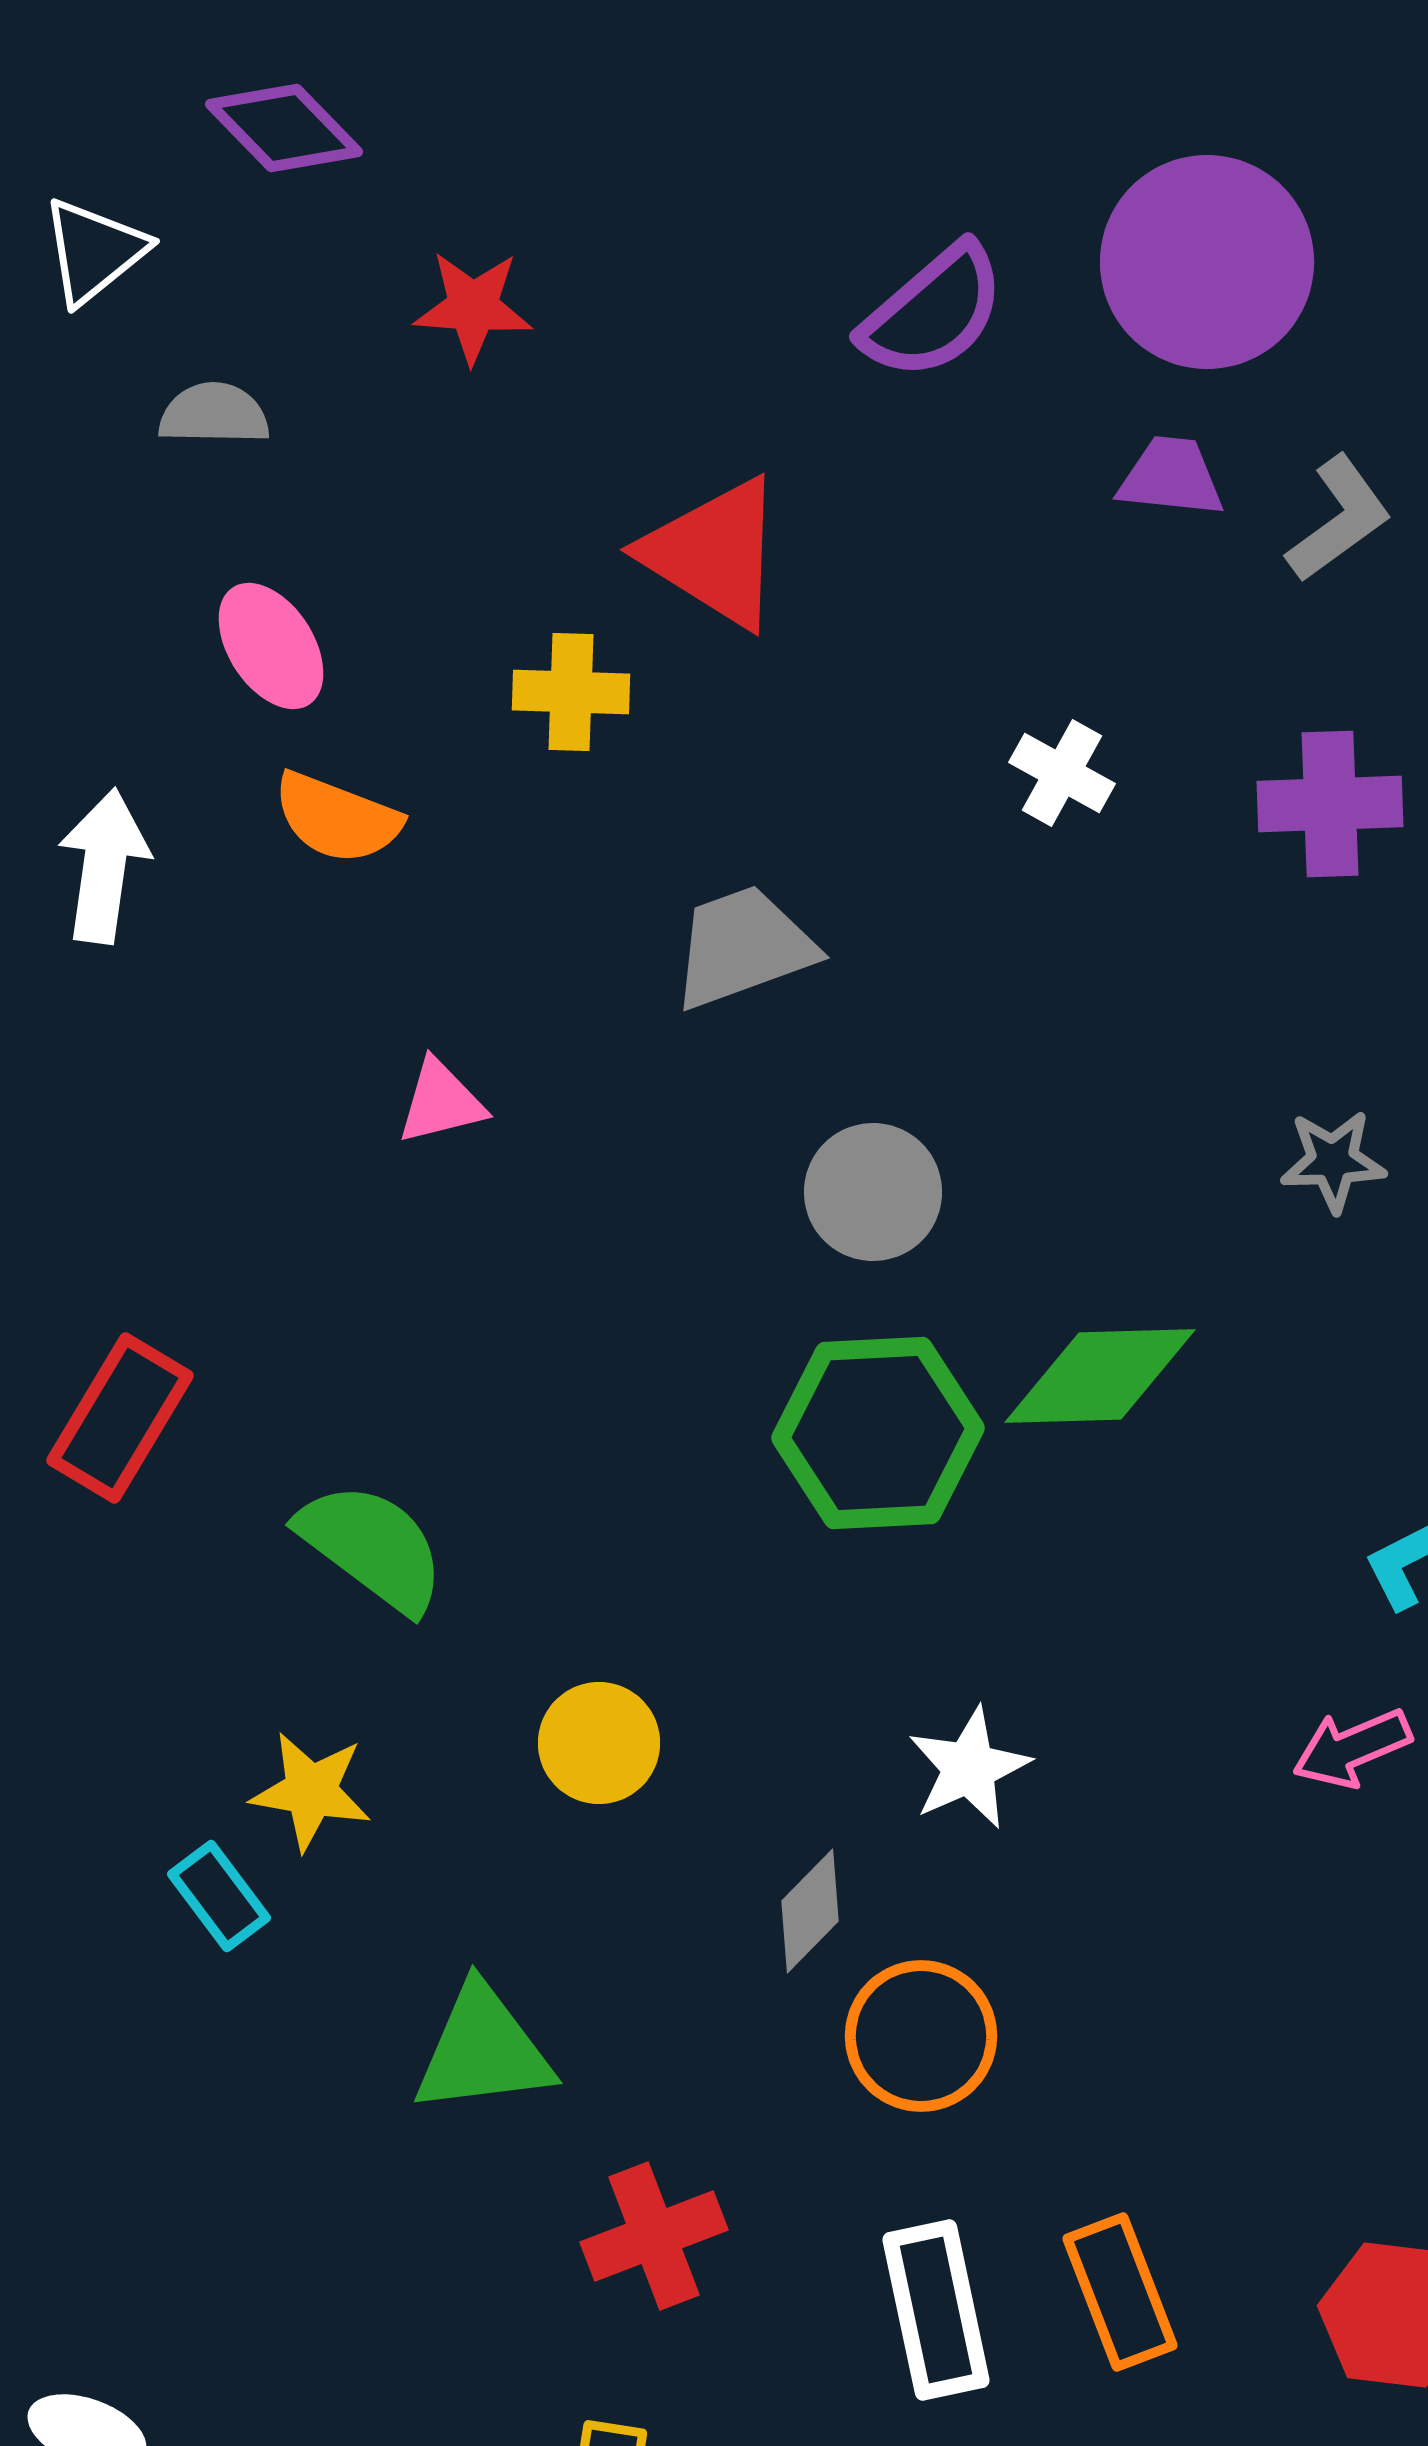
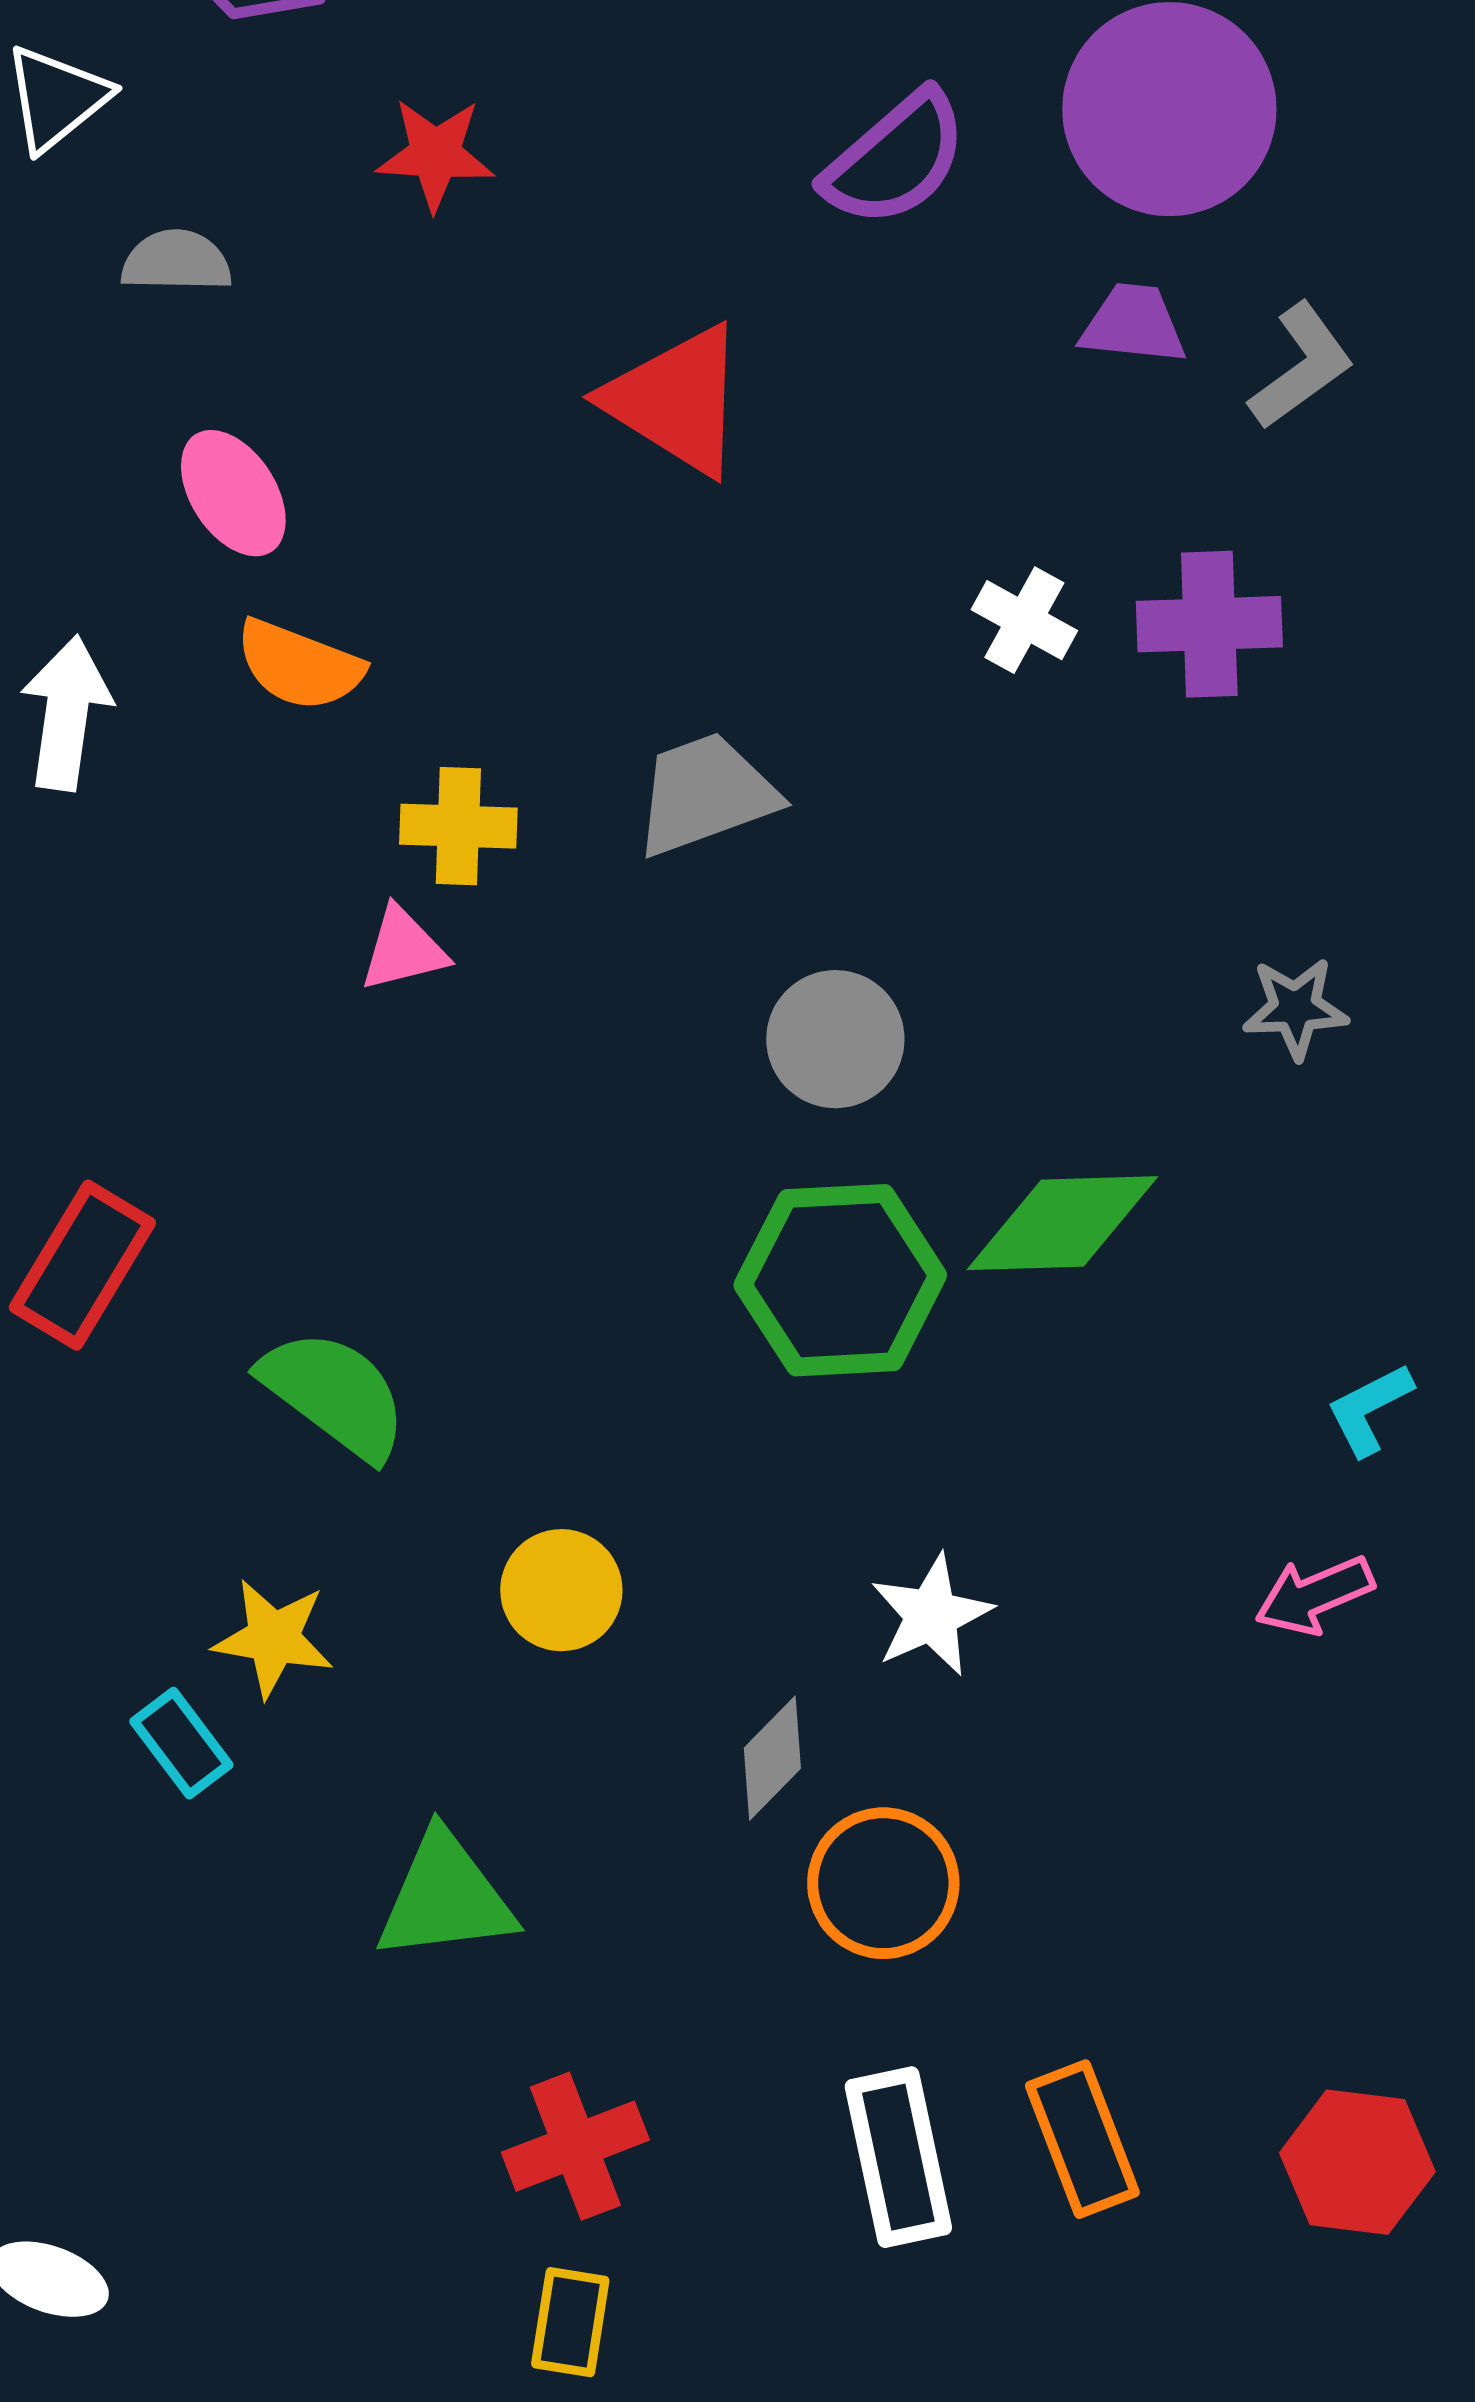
yellow cross: (571, 692) -> (458, 826), moved
purple cross: (1330, 804) -> (1209, 624), moved
red cross: (654, 2236) -> (575, 2146), moved

